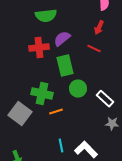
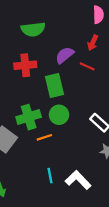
purple semicircle: (62, 39) -> (65, 55), moved
green circle: (78, 89) -> (59, 115), moved
green cross: (42, 94) -> (29, 117), turned -30

